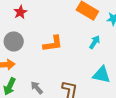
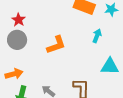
gray circle: (14, 42) -> (17, 40), moved

